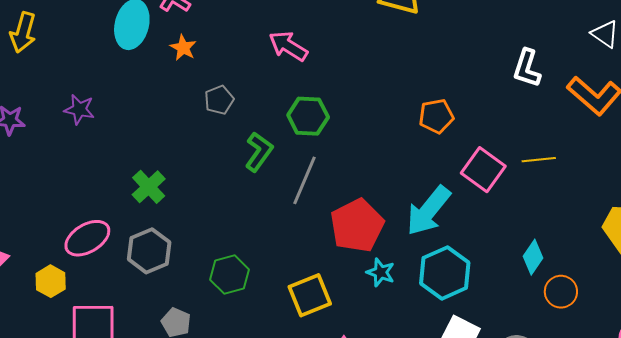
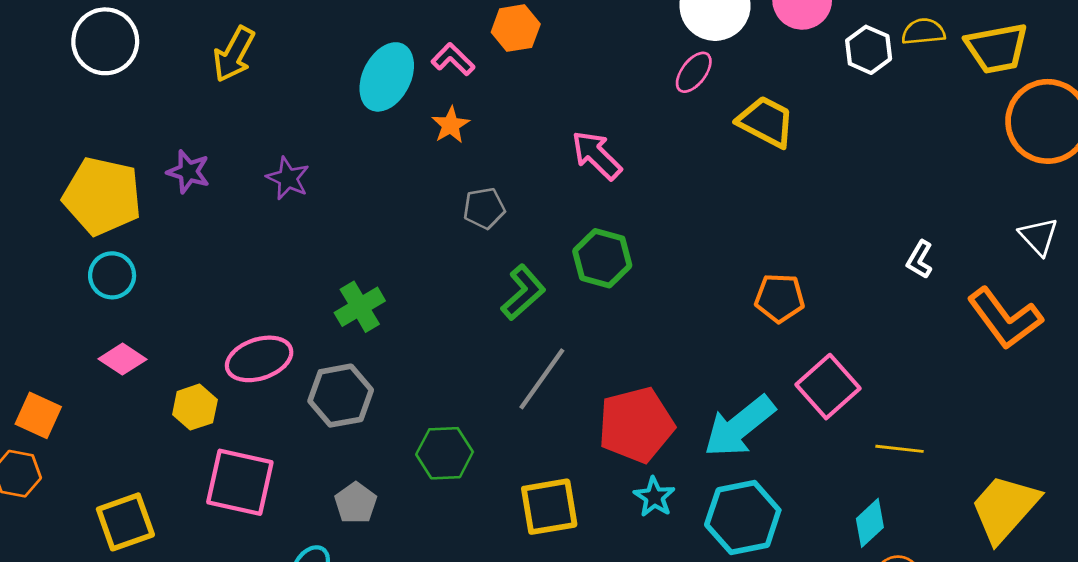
white L-shape: (527, 68) -> (920, 260), size x0.7
yellow line: (539, 160) -> (900, 449), moved
gray line: (305, 180) -> (542, 379), moved

